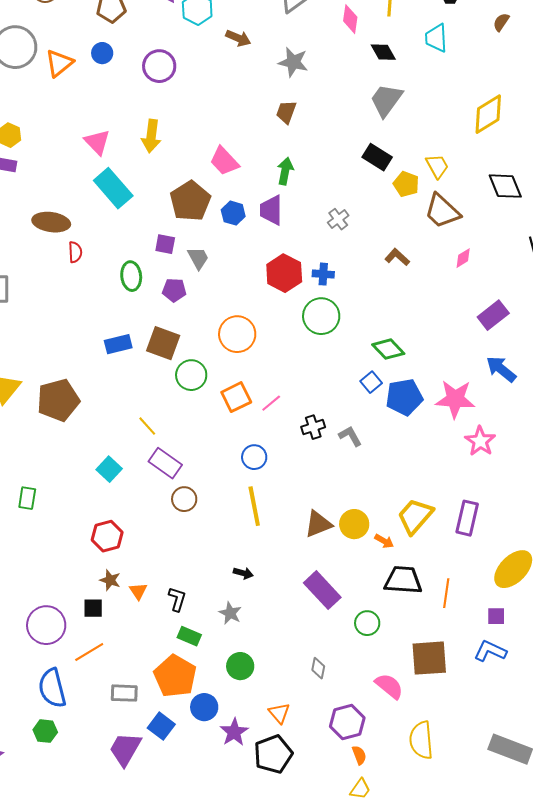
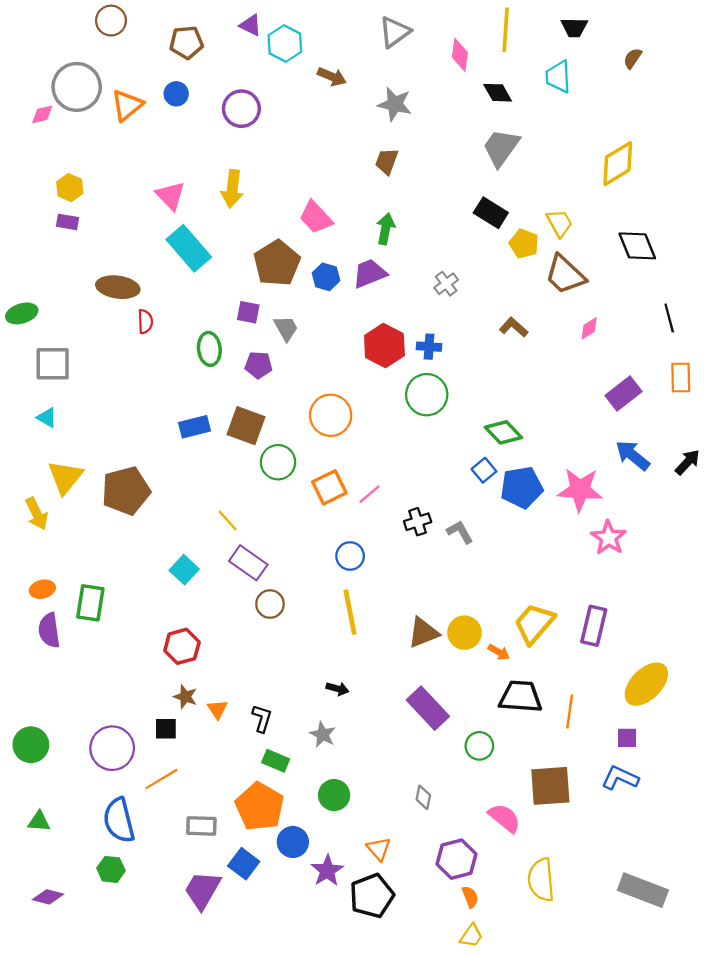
purple trapezoid: (271, 210) -> (370, 273), turned 68
green rectangle: (27, 498) -> (90, 603), size x1.4

